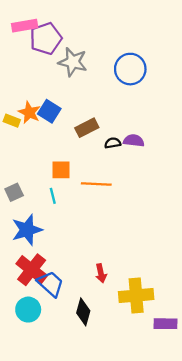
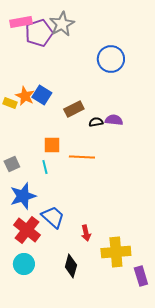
gray star: (73, 62) -> (62, 24), moved, turned 30
blue trapezoid: (50, 284) -> (53, 217), moved
purple rectangle: (165, 324) -> (141, 276), turned 72

